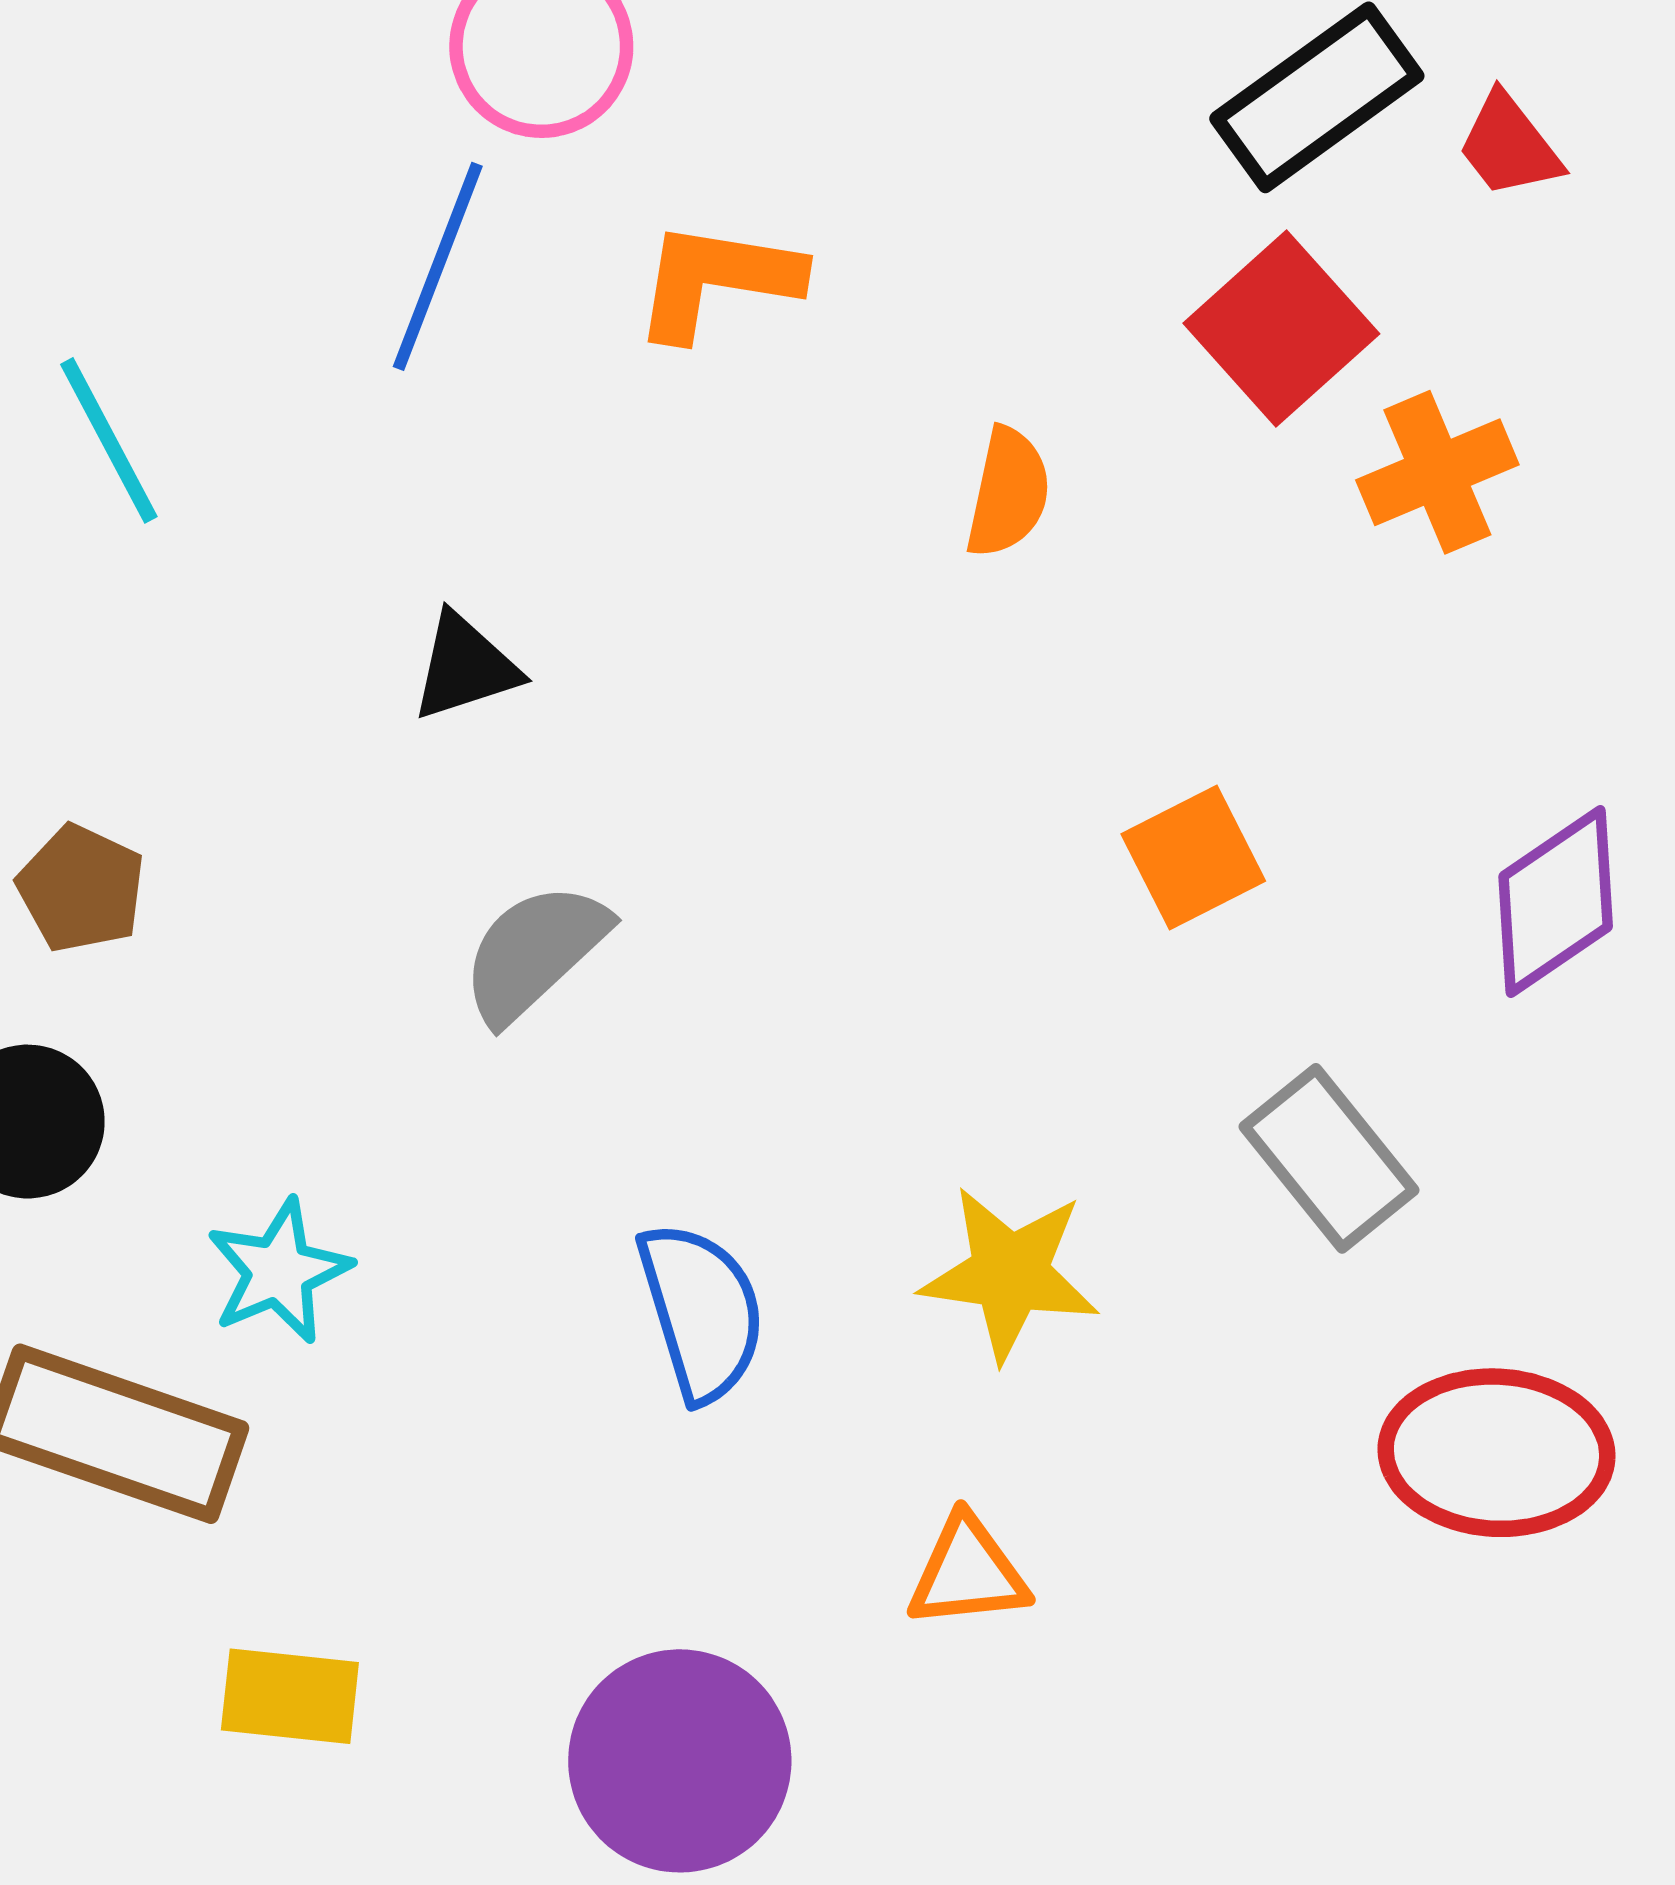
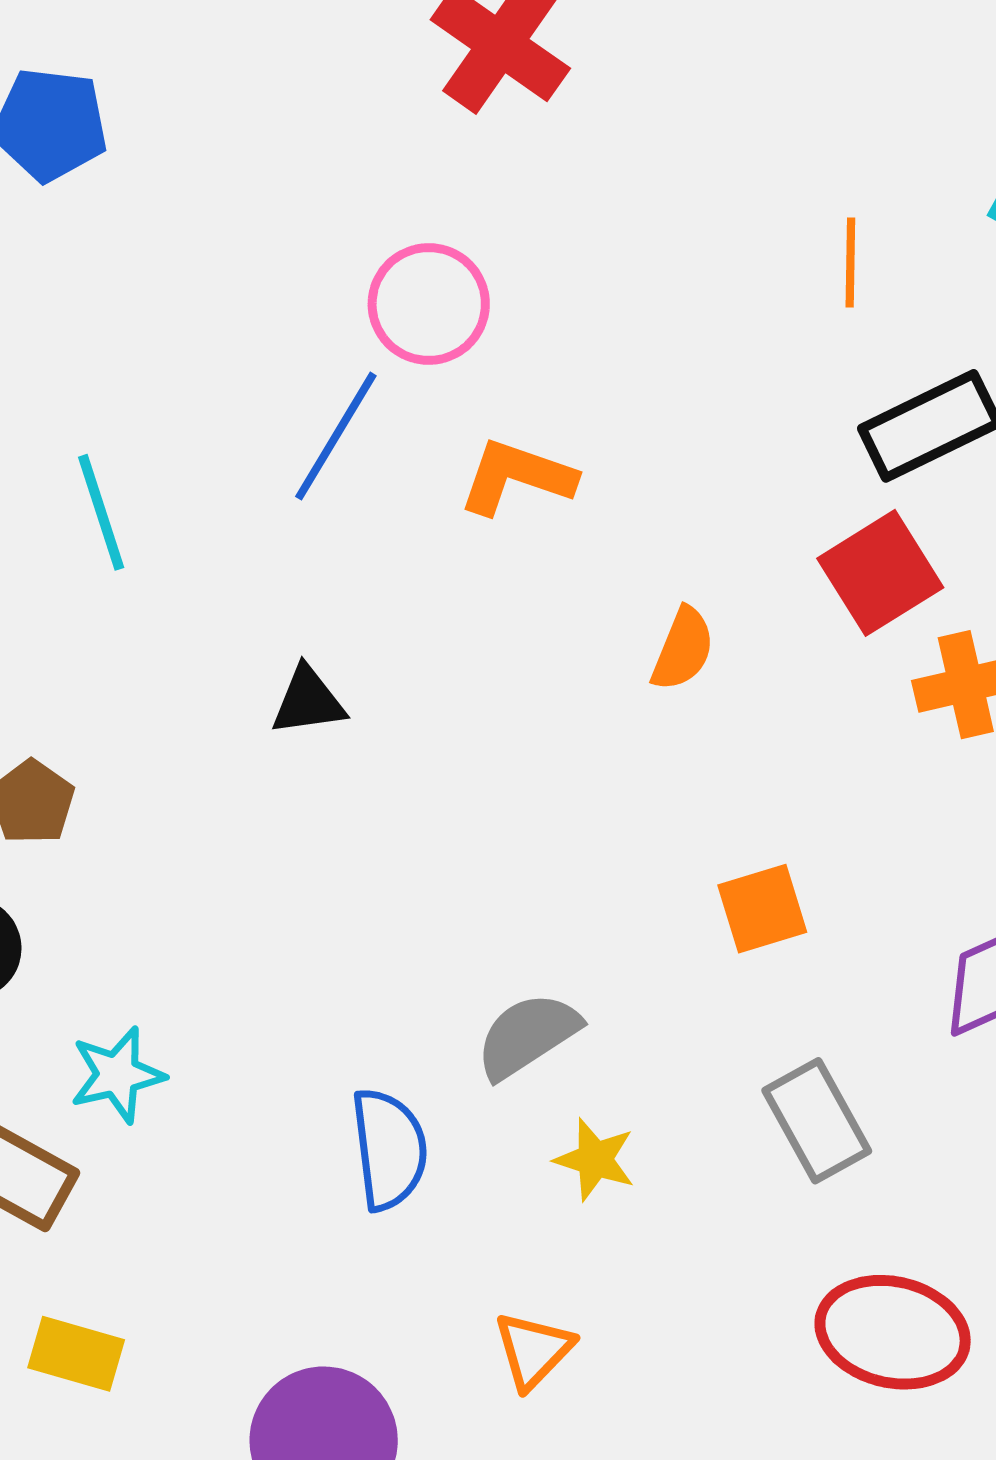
gray semicircle: (534, 952) -> (528, 1035), moved
yellow star: (1010, 1273) -> (595, 1160), size x0.7
orange triangle: (968, 1573) -> (533, 1350), turned -50

